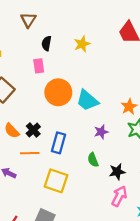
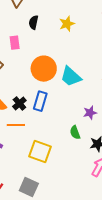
pink rectangle: (39, 66) -> (15, 43), moved
purple star: (101, 132) -> (90, 113), moved
blue rectangle: (59, 143) -> (40, 101), moved

